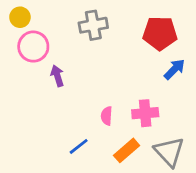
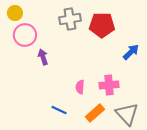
red pentagon: (160, 33) -> (102, 25), moved
blue line: (79, 146) -> (59, 110), turned 63

